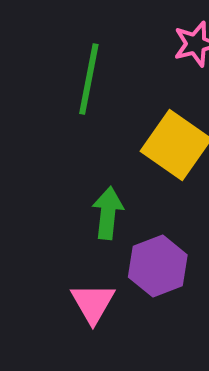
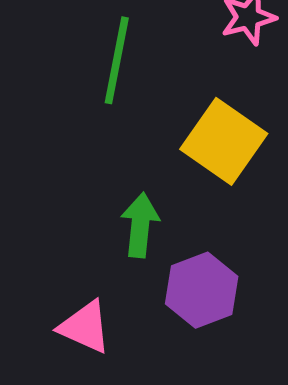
pink triangle: (93, 303) -> (85, 327), moved, turned -36

